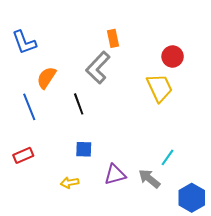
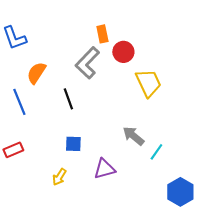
red circle: (173, 57) -> (123, 52), moved
gray arrow: (149, 179) -> (133, 136), moved
yellow arrow: (70, 183) -> (59, 177), turned -48

